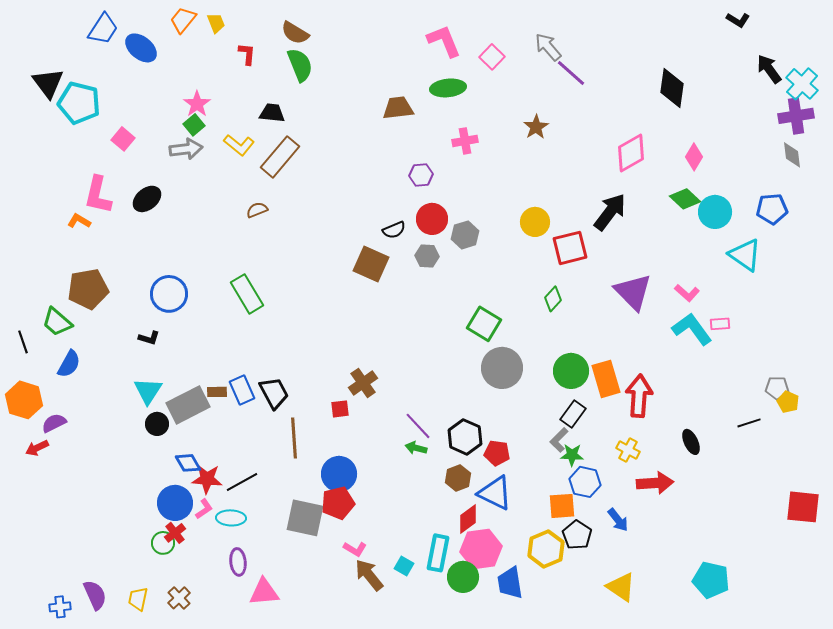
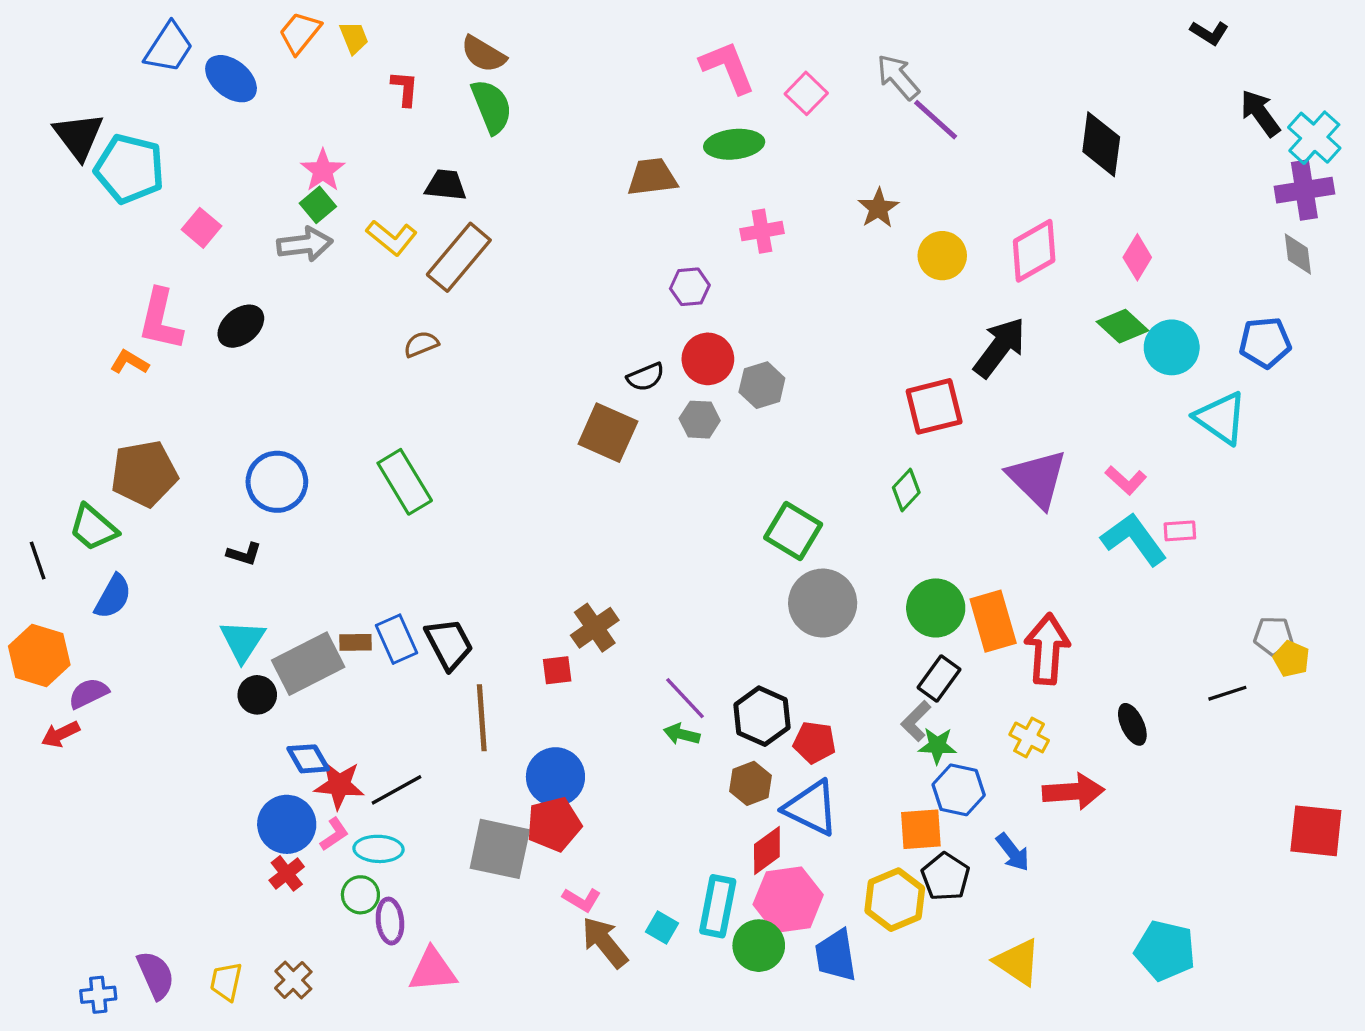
yellow circle: (535, 222) -> (942, 256), moved
green circle: (163, 543) -> (360, 895), moved

